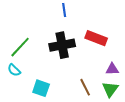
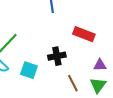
black cross: (62, 45) -> (57, 56), moved, size x0.7
cyan square: (41, 88) -> (29, 70), moved

